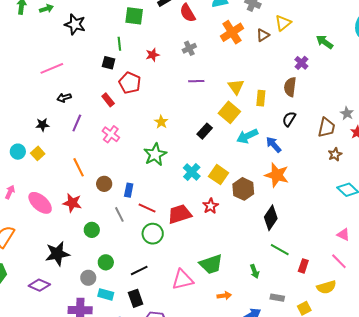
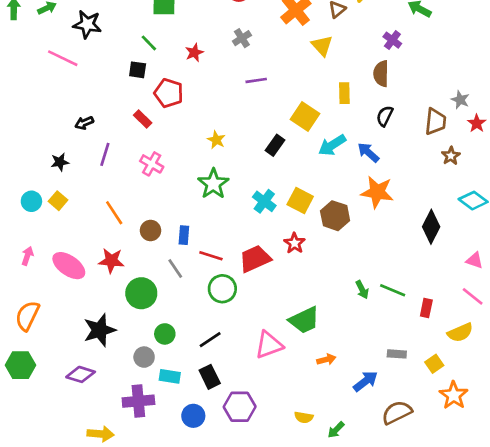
green line: (119, 44) -> (149, 43), turned -32
pink line: (52, 68) -> (63, 58), moved, turned 55
yellow triangle: (236, 87) -> (322, 46), moved
black diamond: (271, 218) -> (431, 227), moved
green circle: (92, 230) -> (141, 293), size x1.5
green arrow: (255, 271) -> (362, 290), moved

